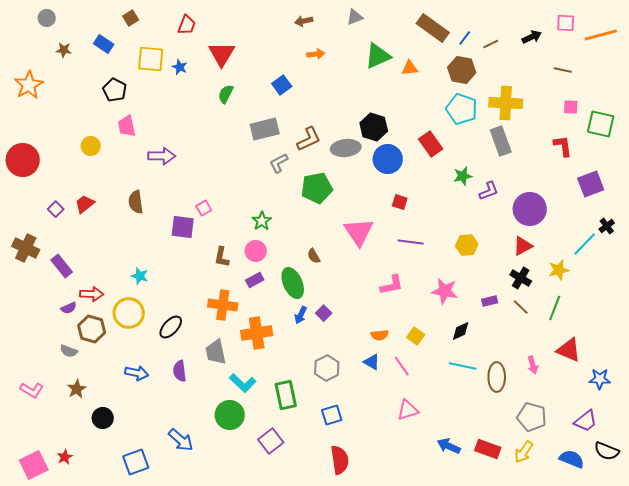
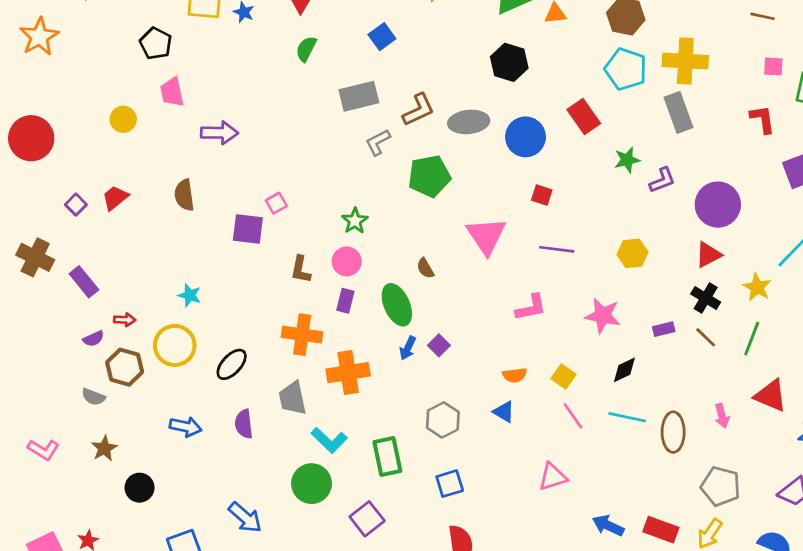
black hexagon: (374, 127) -> (509, 62), moved
yellow star: (559, 270) -> (757, 287), turned -30
purple rectangle: (255, 280) -> (345, 301), turned -48
red arrow: (92, 294) -> (125, 320), size x0.7
pink line: (402, 366) -> (573, 416), moved

